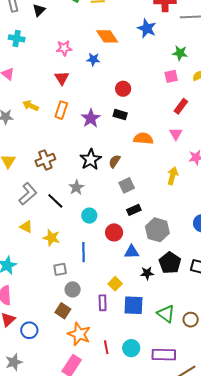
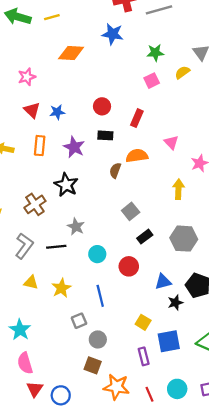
orange diamond: (107, 36) -> (71, 53), turned -40
blue star: (93, 59) -> (57, 112), moved
red rectangle: (181, 106) -> (137, 118), moved
black star: (91, 159) -> (66, 185), moved
brown semicircle: (115, 161) -> (115, 170), moved
black line: (55, 201) -> (56, 247), turned -36
gray hexagon: (157, 230) -> (184, 239), moved
yellow star: (51, 238) -> (61, 288), turned -30
blue triangle: (132, 252) -> (163, 282), moved
purple rectangle: (103, 303) -> (144, 356), moved

